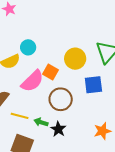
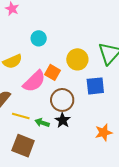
cyan circle: (28, 47) -> (39, 38), moved
black star: (58, 129) -> (63, 120), moved

